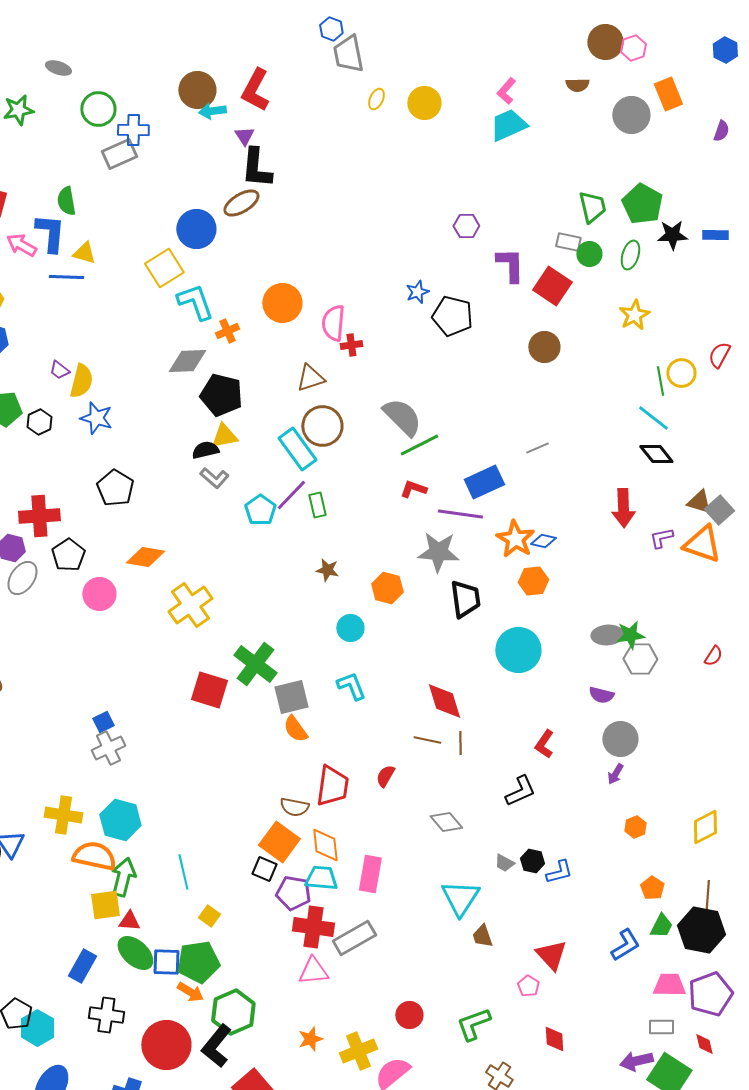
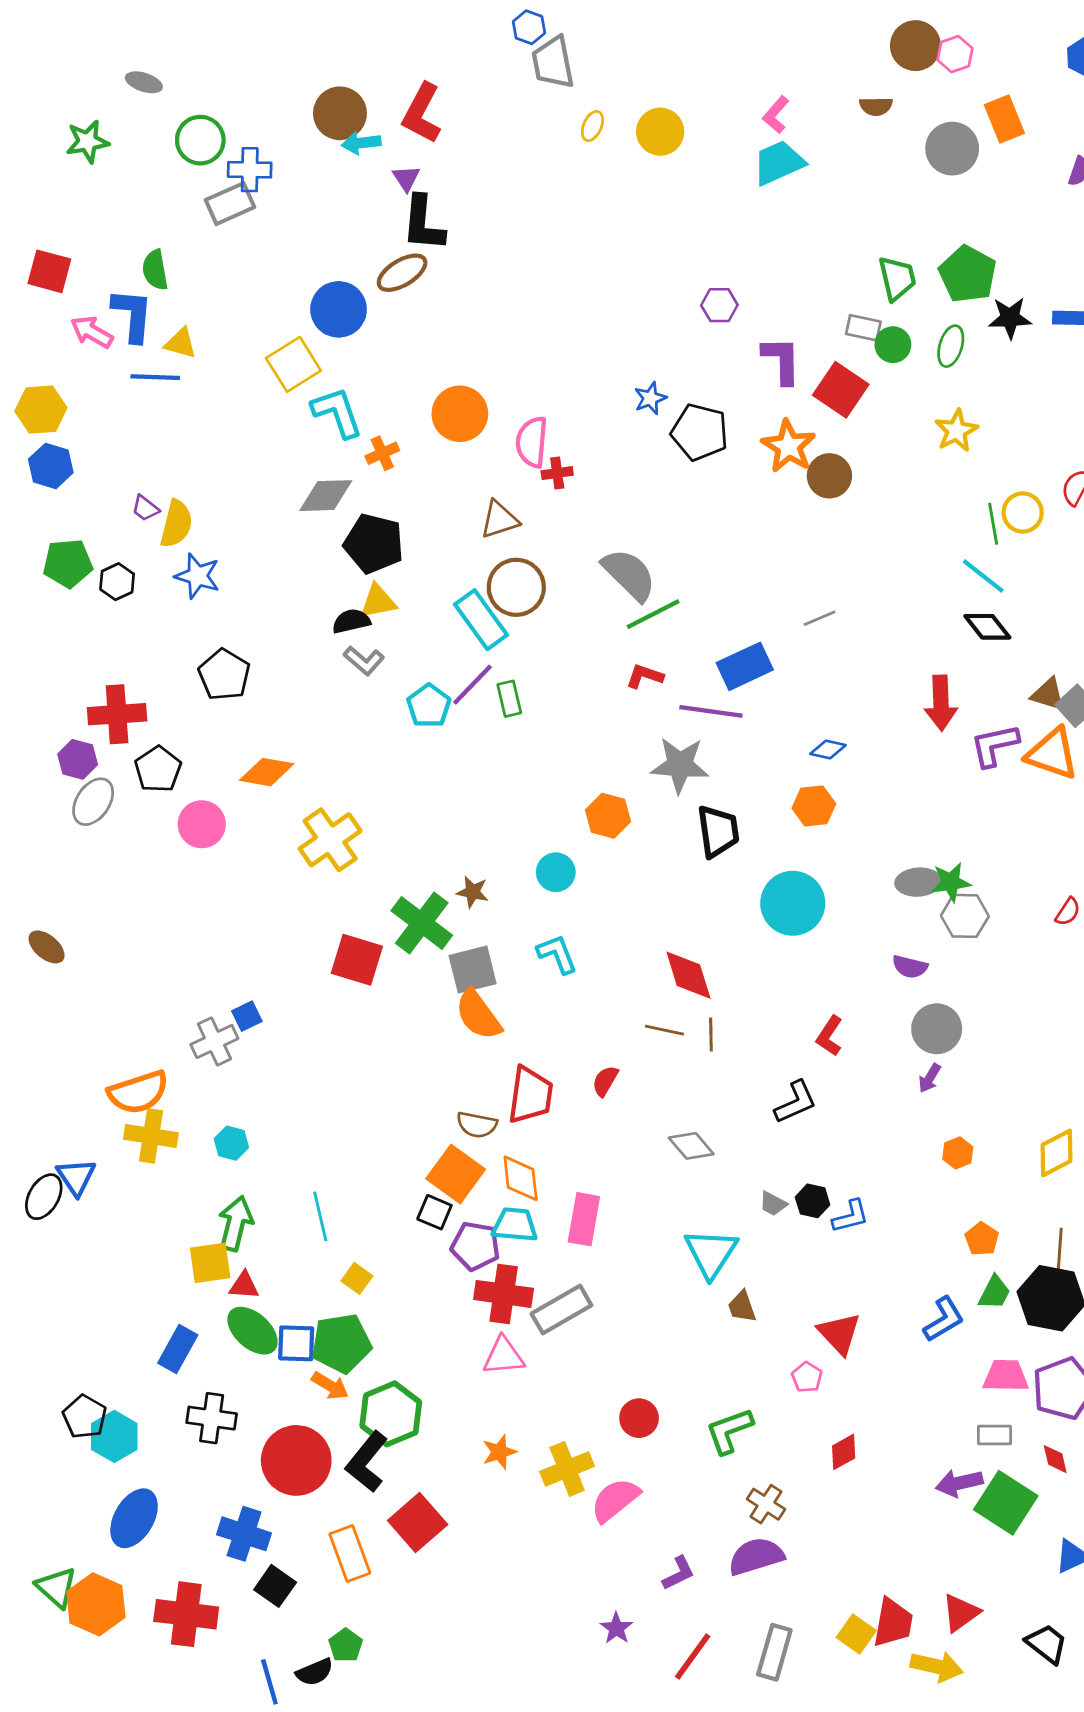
purple L-shape: (661, 538) -> (994, 745), size x1.5
orange star: (515, 539) -> (789, 446), moved
brown star: (327, 570) -> (473, 892), moved
blue square: (103, 722) -> (247, 1016), moved
orange semicircle: (295, 729) -> (478, 1015), size x1.4
cyan hexagon: (120, 820) -> (231, 1143), size x0.6
orange semicircle: (94, 856) -> (138, 1092), moved, turned 150
red diamond: (554, 1039) -> (844, 1452), turned 64

